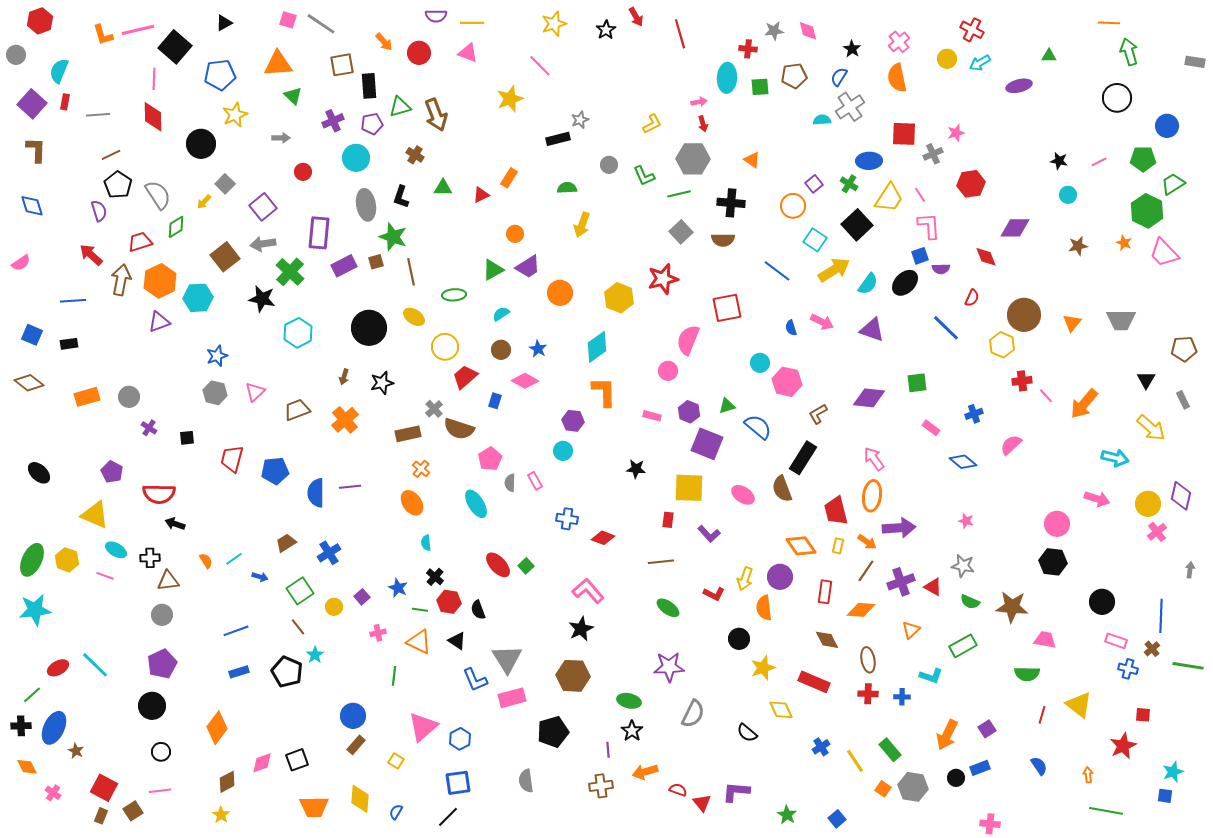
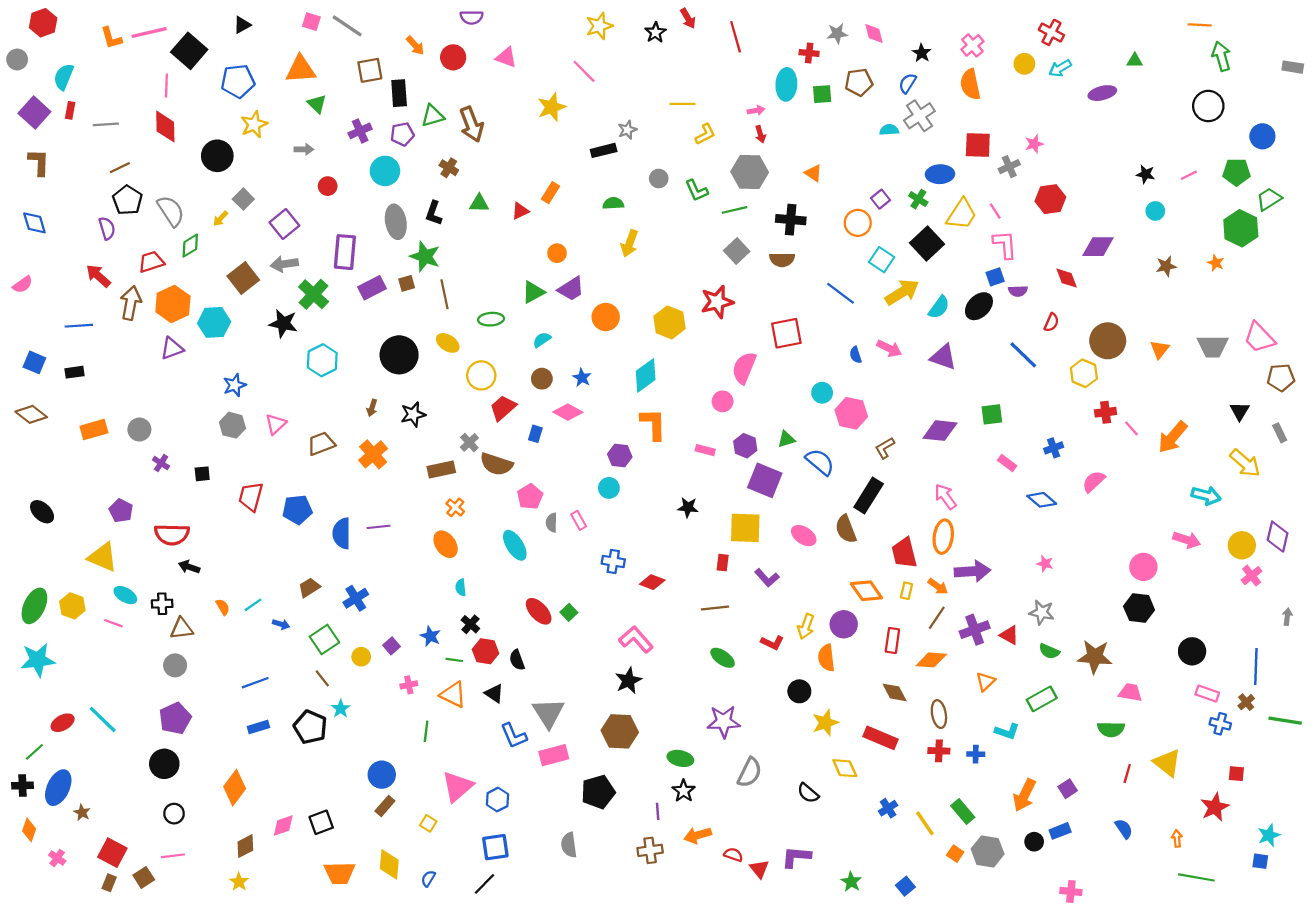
yellow line: (472, 23) -> (683, 104), moved
pink trapezoid: (1164, 253) -> (1259, 338), moved
orange diamond: (27, 767) -> (29, 830), turned 45

